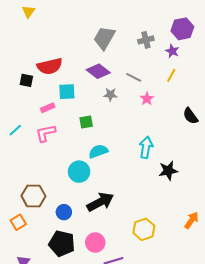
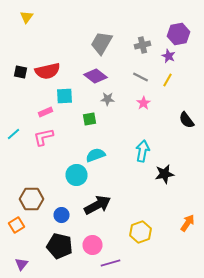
gray line: (134, 77) -> (140, 77), moved
black square: (26, 80) -> (20, 72), moved
green square: (86, 122) -> (90, 119), moved

